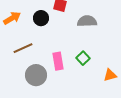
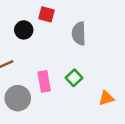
gray semicircle: (87, 21) -> (79, 34), turned -90

